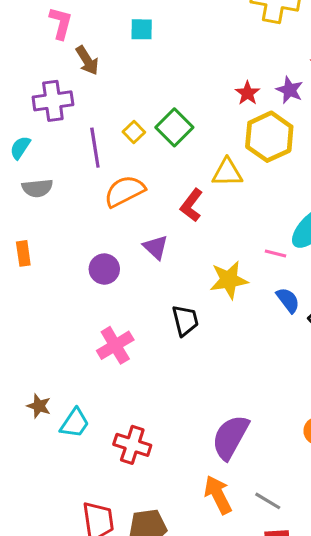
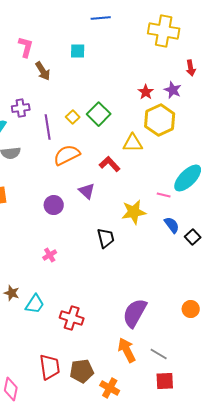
purple cross: (53, 101) -> (21, 108), moved, size x0.7
red L-shape: (191, 205) -> (110, 164), turned 100
pink cross: (115, 345) -> (50, 255), moved, size x0.6

